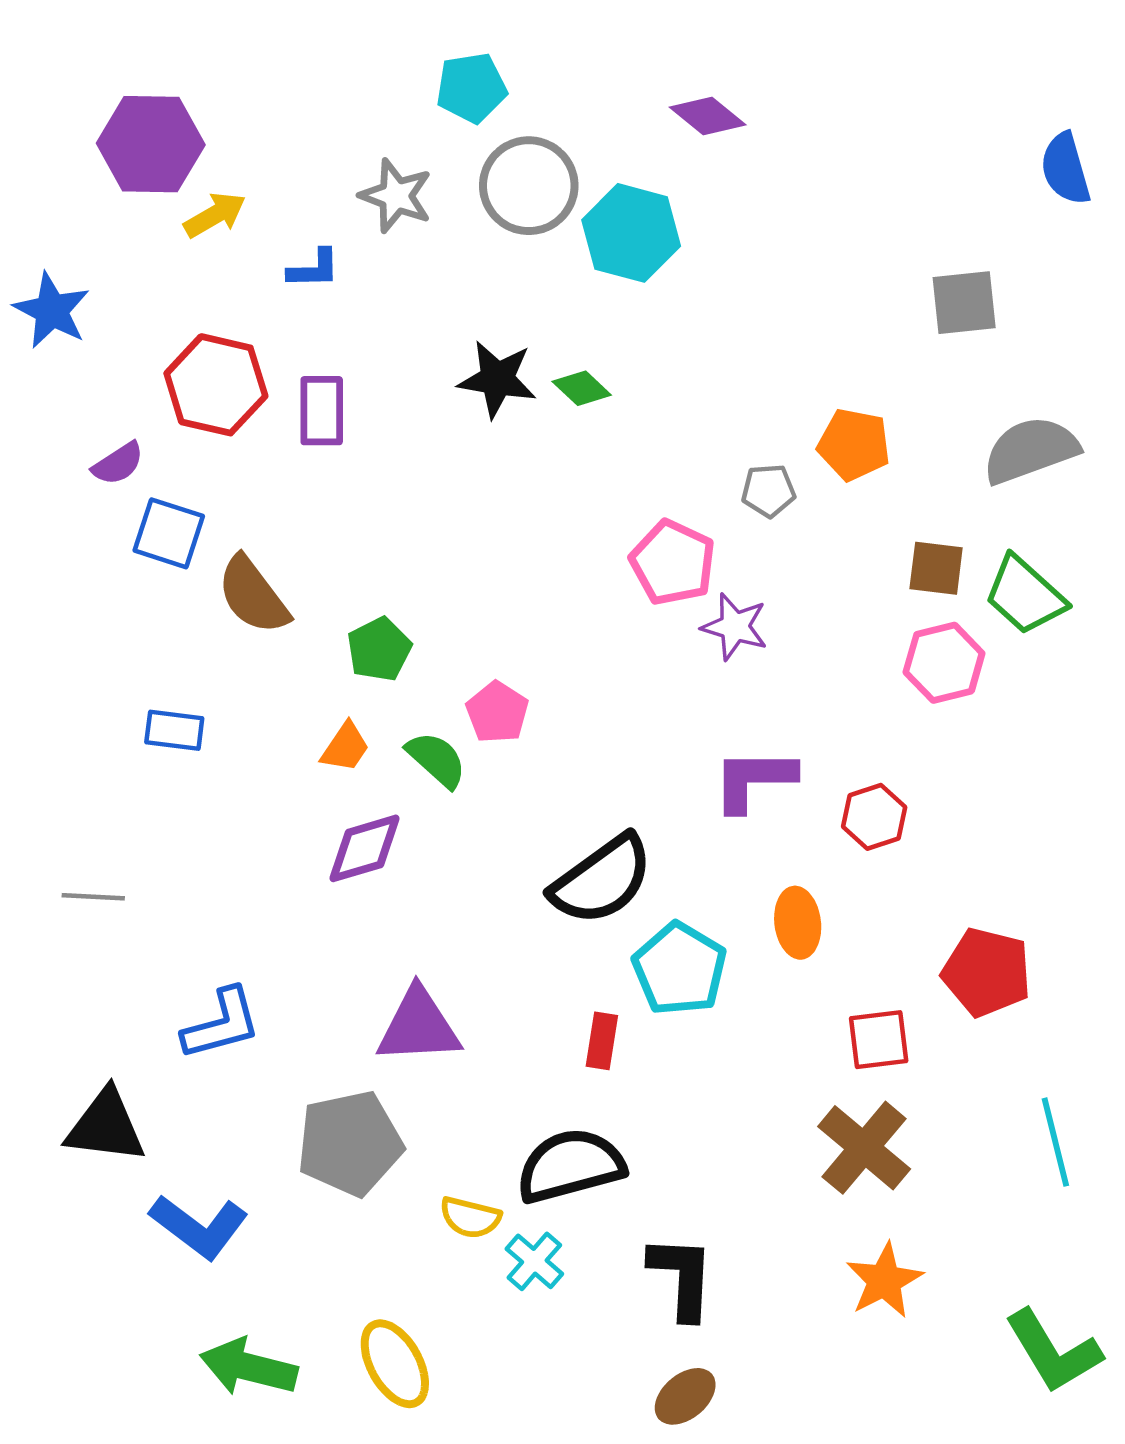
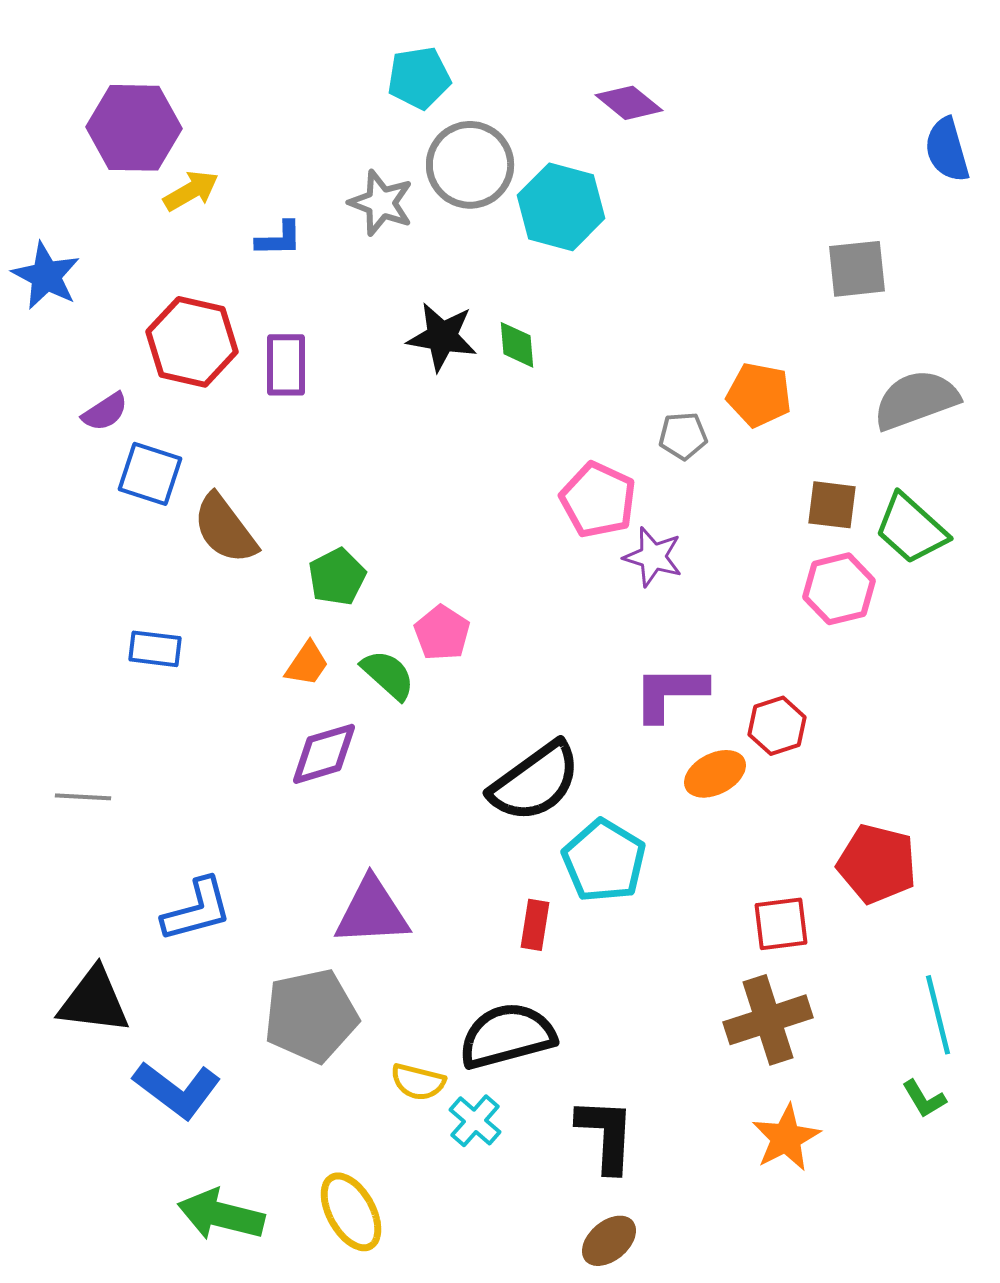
gray star: (396, 196) -> (381, 203), moved
green diamond: (582, 388) -> (517, 345), turned 42
orange ellipse: (798, 923) -> (715, 774), moved, turned 70
brown cross: (864, 1148) -> (768, 1020), turned 32
green L-shape: (1053, 1351) -> (924, 1099), moved, size x0.5

